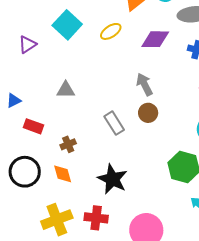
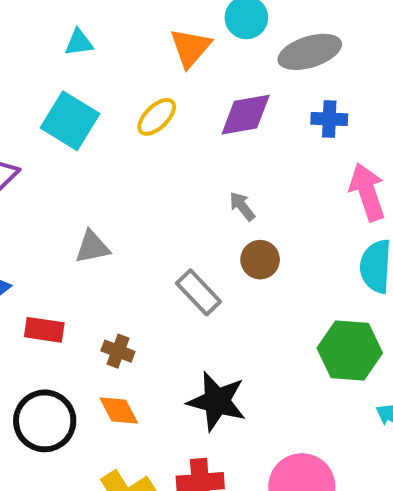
gray arrow: (144, 84) -> (242, 206), size x0.7
brown cross: (68, 144) -> (118, 351), turned -35

